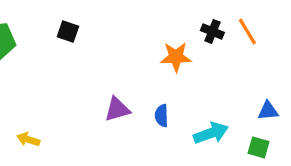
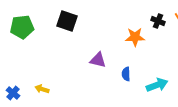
black square: (68, 31) -> (67, 21), size x1.5
purple triangle: (117, 109) -> (98, 60), moved, turned 30

